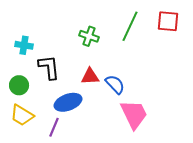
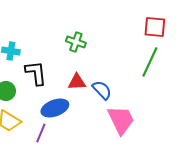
green line: (130, 26) -> (150, 62), moved

